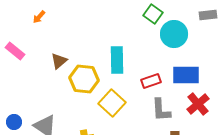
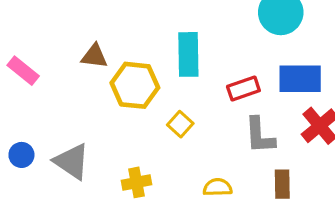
pink rectangle: (15, 51) -> (23, 71), moved
brown triangle: (59, 61) -> (94, 56), turned 48
yellow square: (112, 103) -> (180, 124), size x0.6

